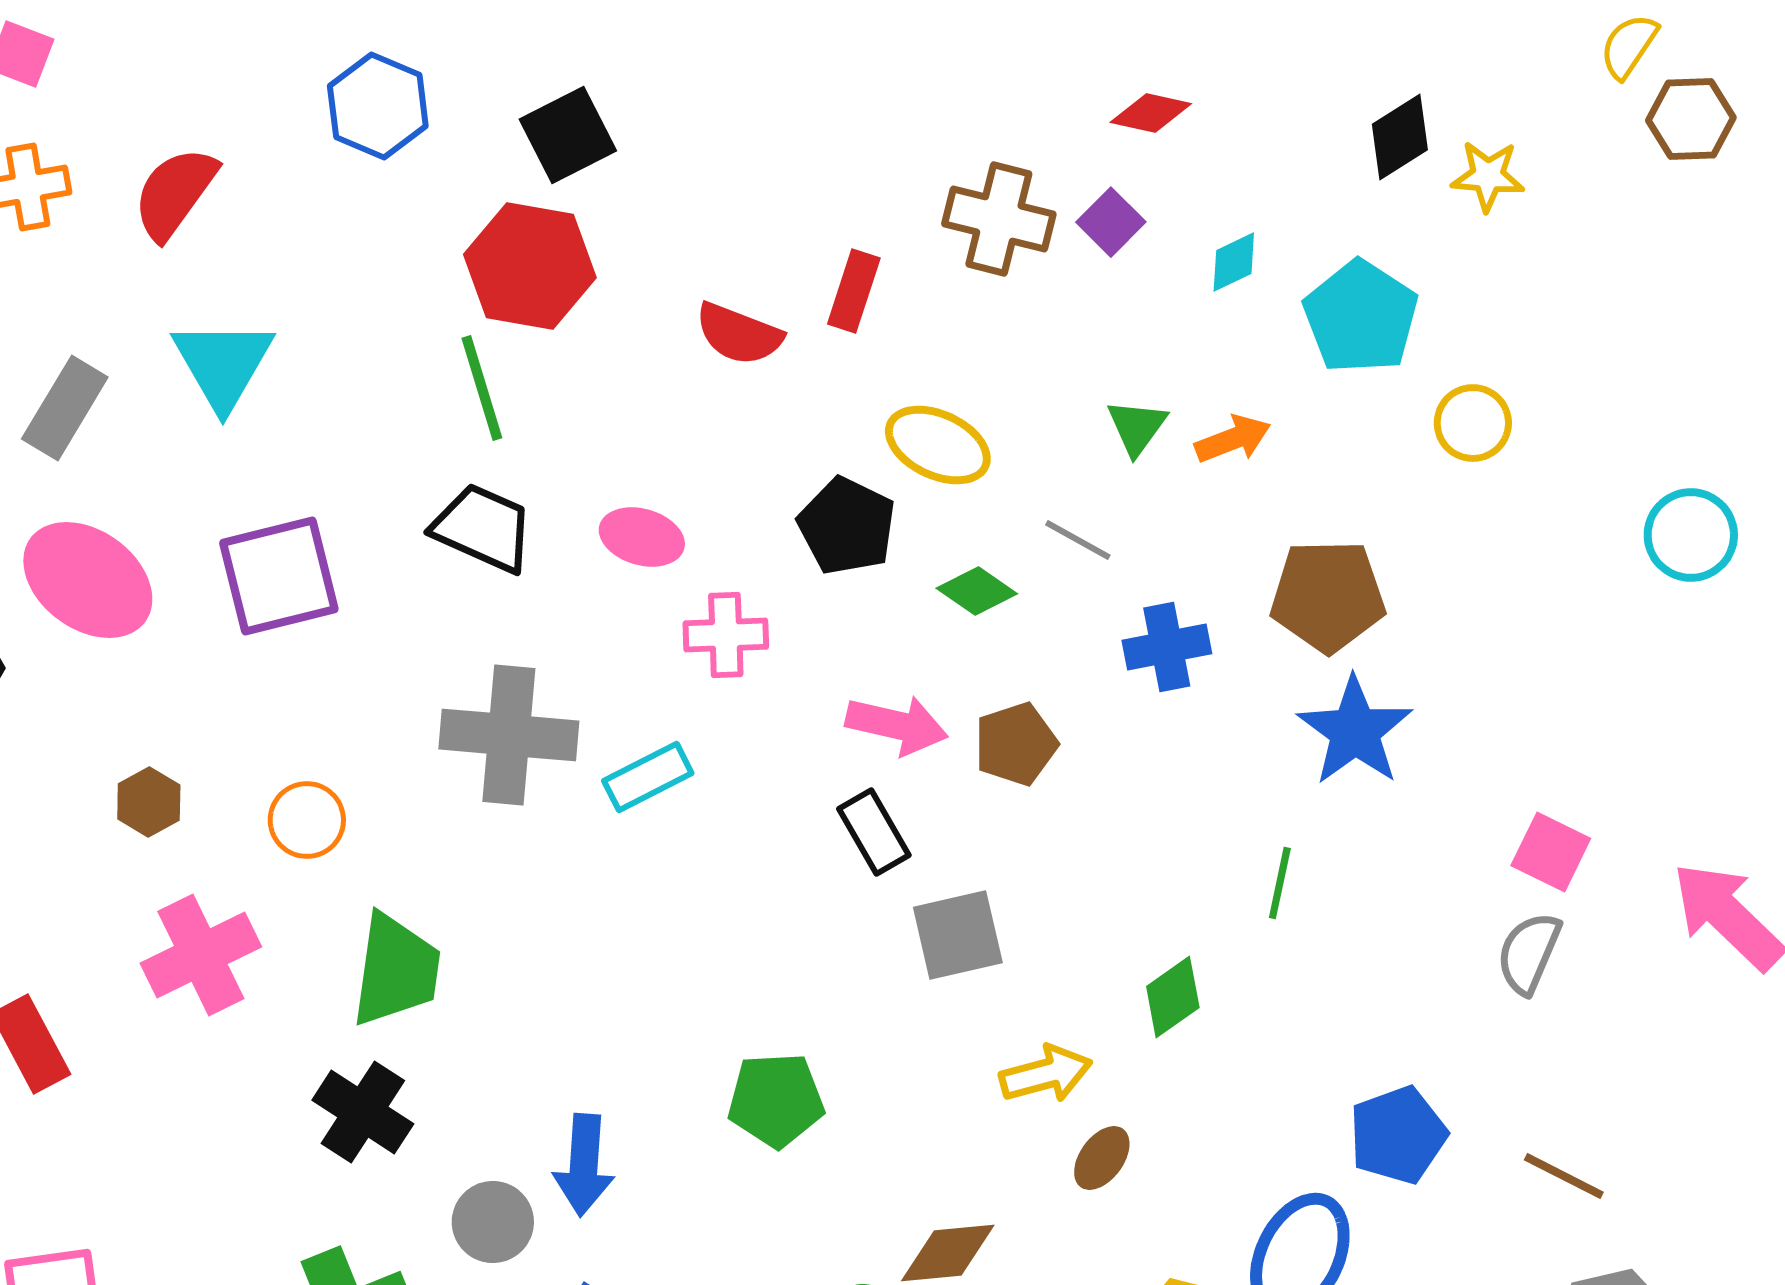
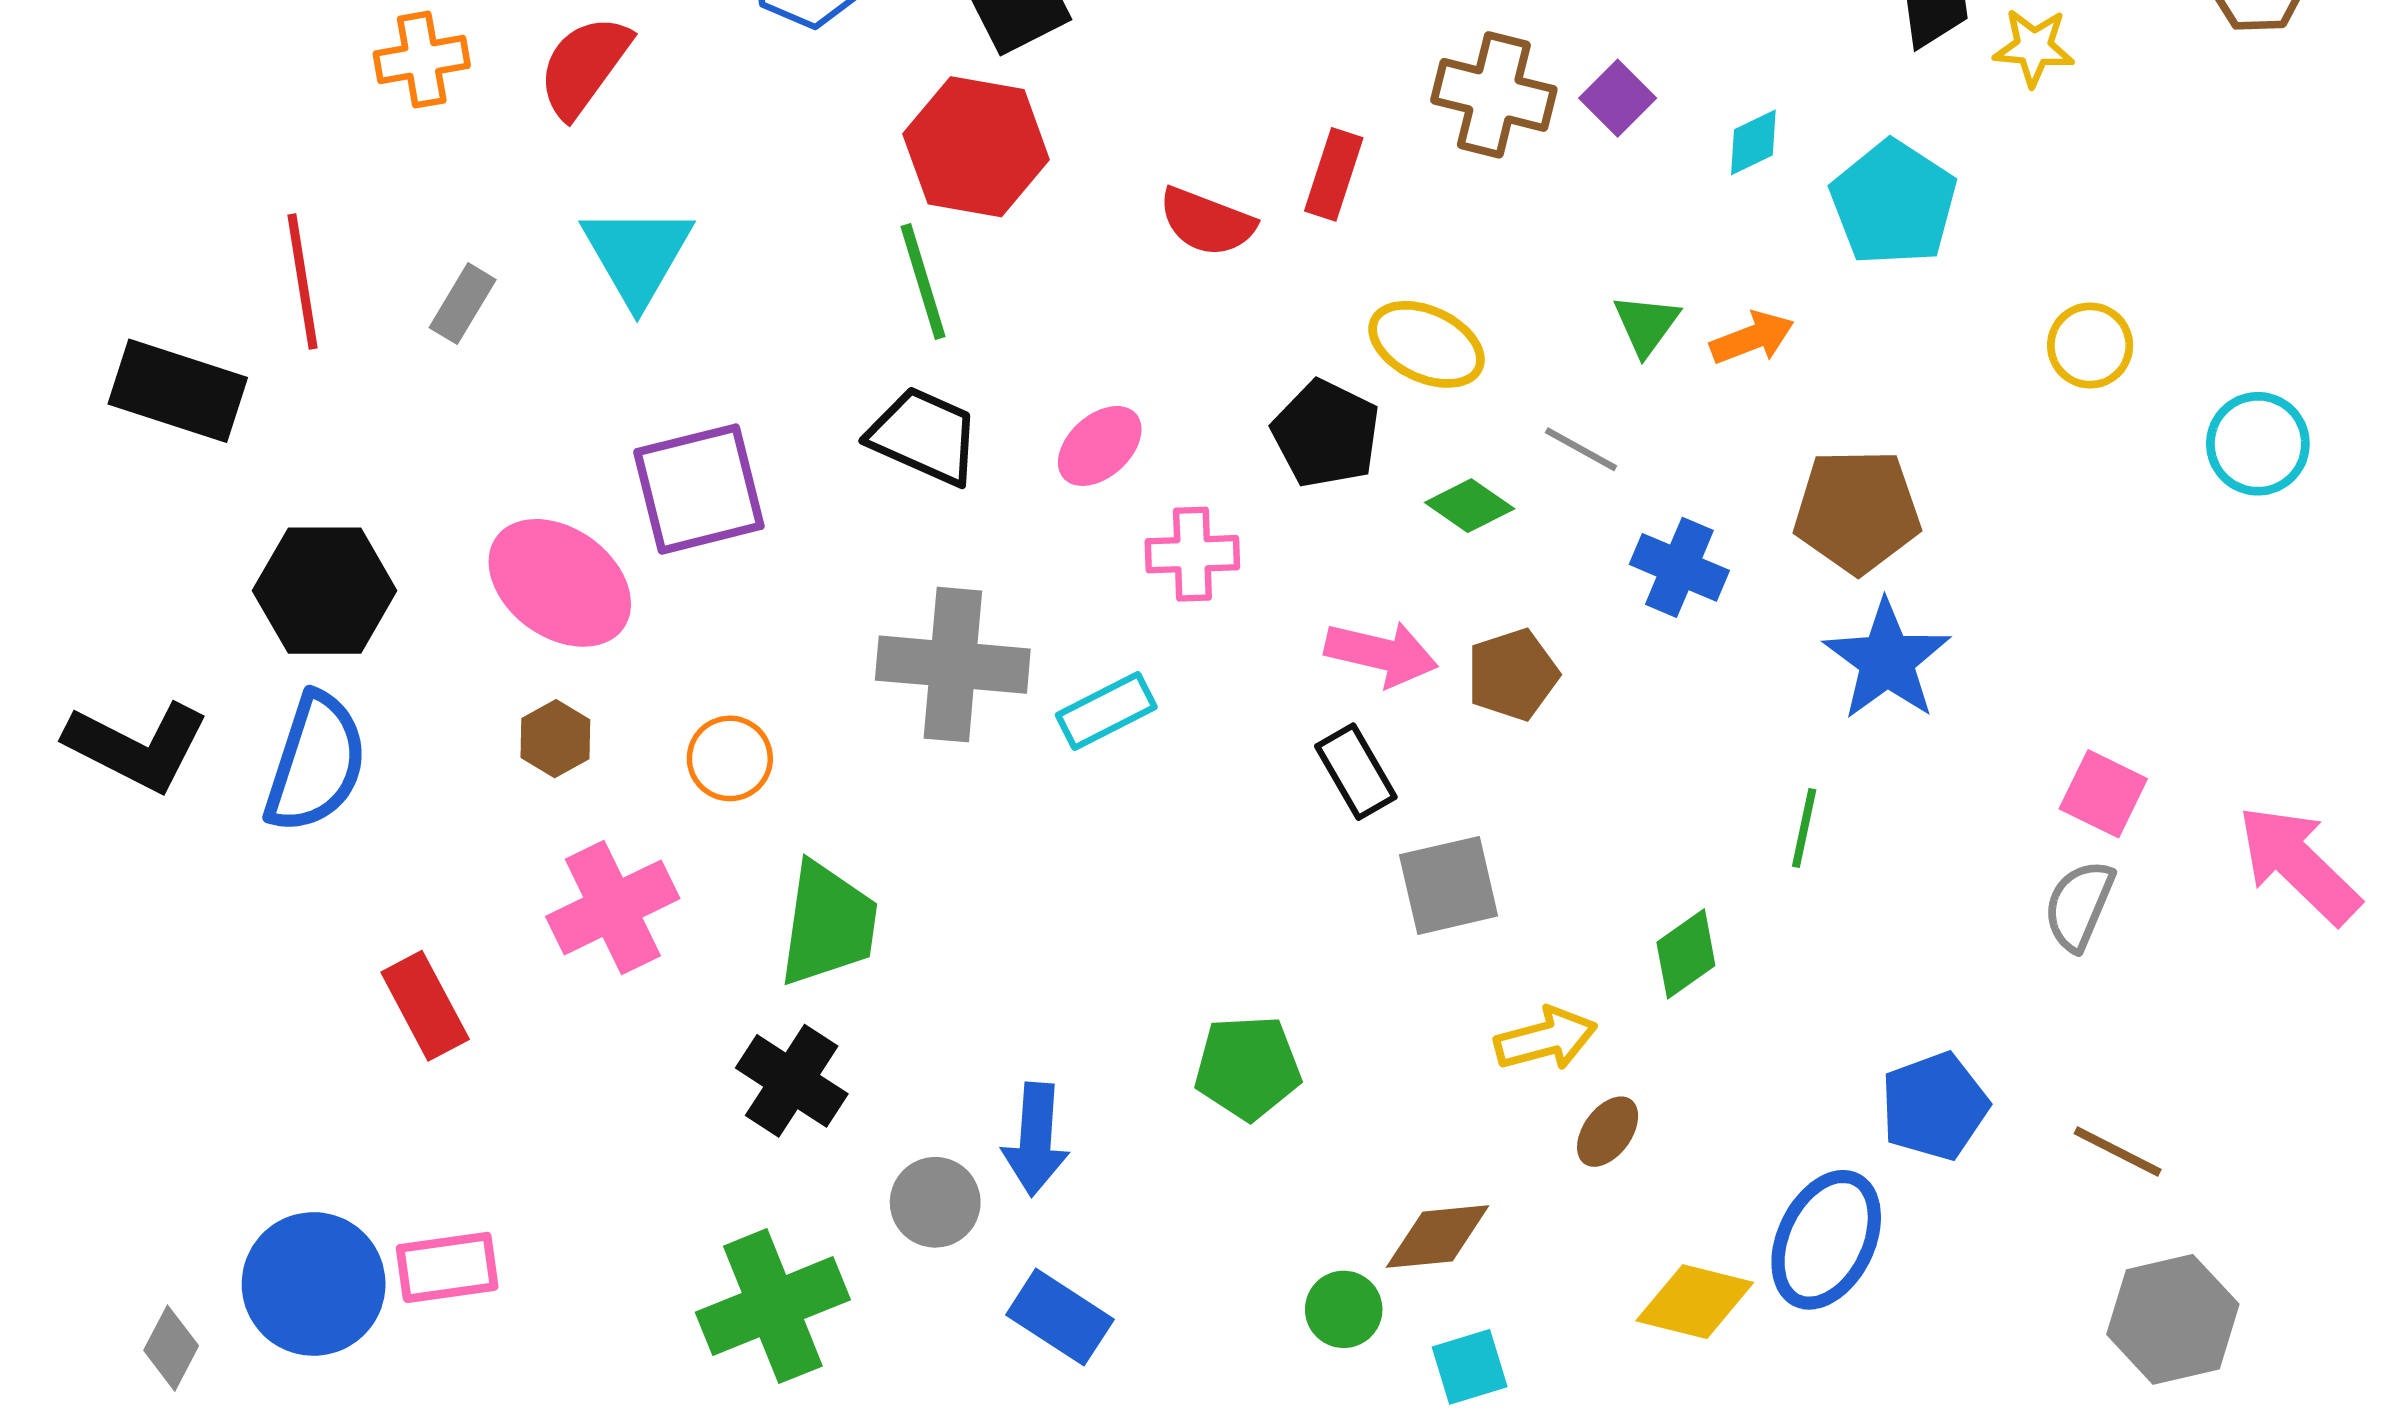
gray rectangle: (65, 408) -> (463, 304), size x0.7
yellow circle: (1473, 423) -> (2090, 345), moved
pink ellipse: (642, 537) -> (1100, 446), turned -58
pink ellipse: (88, 580) -> (560, 583), moved
blue cross: (1167, 647) -> (1679, 567), turned 34

